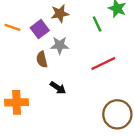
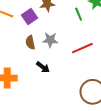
gray star: (60, 45) -> (50, 40), moved

